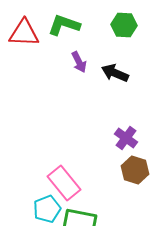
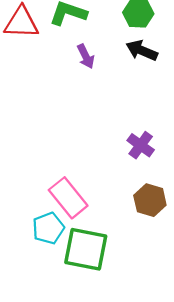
black arrow: (115, 73) -> (142, 51), moved
brown hexagon: (135, 170) -> (150, 200), moved

